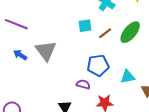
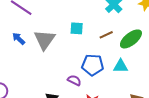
cyan square: (85, 26) -> (77, 28), moved
cyan triangle: (128, 77) -> (121, 66), moved

